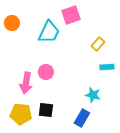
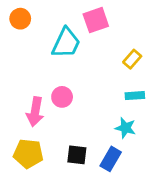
orange circle: (12, 23) -> (20, 19), moved
cyan rectangle: (107, 67) -> (135, 96), moved
black square: (46, 110) -> (77, 155), moved

